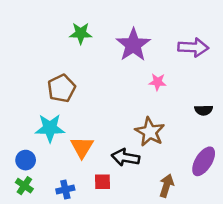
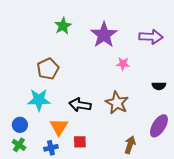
green star: (81, 33) -> (63, 26), turned -30
orange triangle: (82, 147) -> (59, 127), moved
black arrow: (125, 157) -> (80, 105), moved

